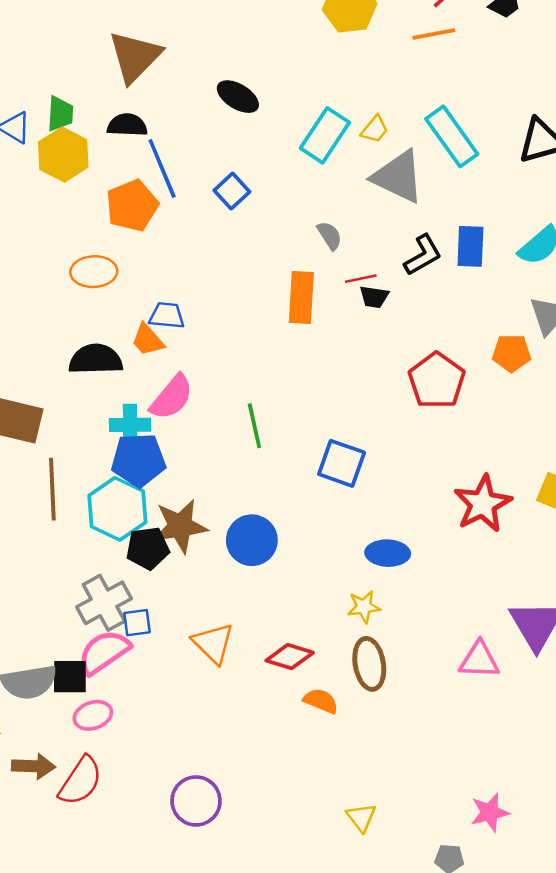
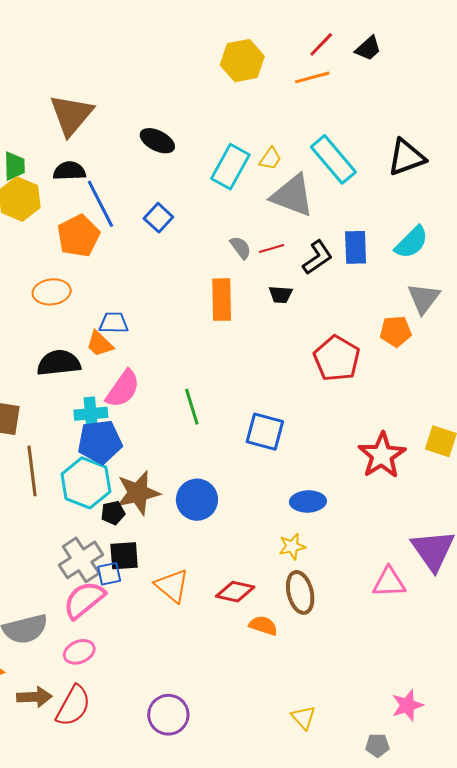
red line: (361, 279) -> (272, 249), moved
black pentagon: (148, 548) -> (113, 513), size x0.7
black square: (70, 677) -> (124, 556), moved

